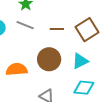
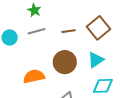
gray line: (25, 25) -> (37, 31), turned -30

